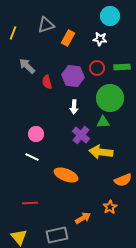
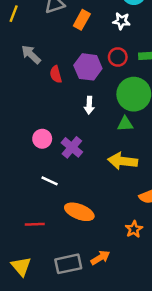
purple cross: (81, 135) -> (72, 147), moved
white line: (32, 157) -> (50, 181), moved
orange ellipse: (66, 175) -> (79, 212), moved
orange arrow: (83, 218) -> (100, 258), moved

